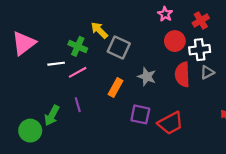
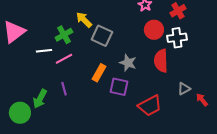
green cross: (78, 46) -> (64, 35), turned 36
gray triangle: (207, 72) -> (184, 89), moved
purple square: (140, 114) -> (119, 87), moved

